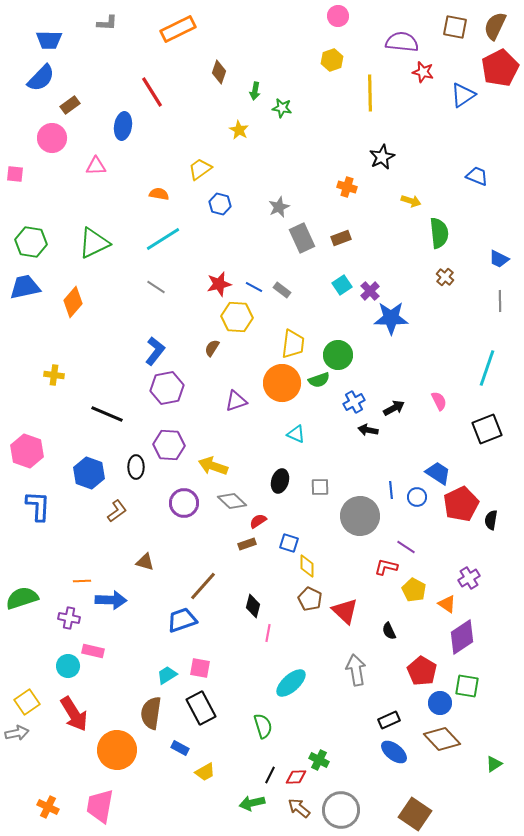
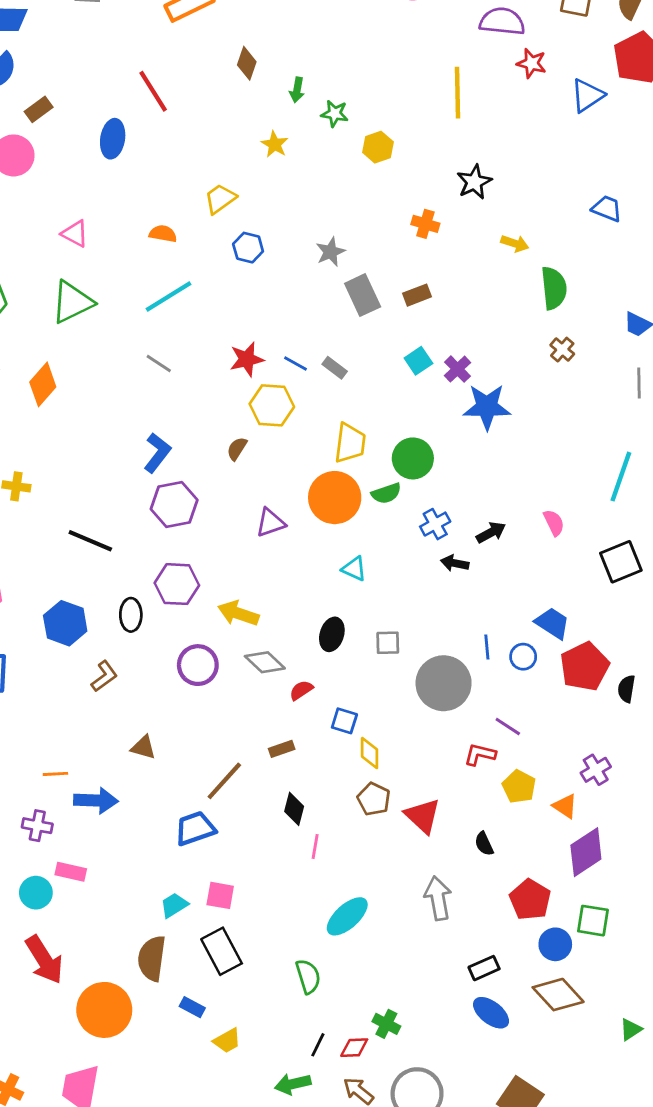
yellow hexagon: (332, 60) -> (378, 147), moved
pink triangle: (96, 166) -> (75, 234), moved, turned 30
brown rectangle: (247, 544) -> (282, 749), moved

